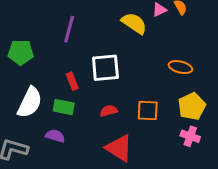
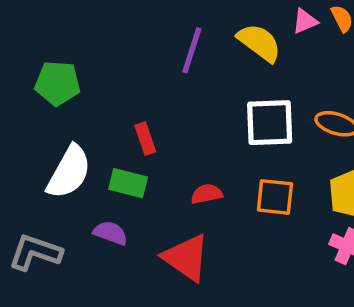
purple line: (69, 29) -> (192, 50), moved
white square: (105, 68) -> (270, 123), moved
red triangle: (119, 148) -> (186, 258), moved

